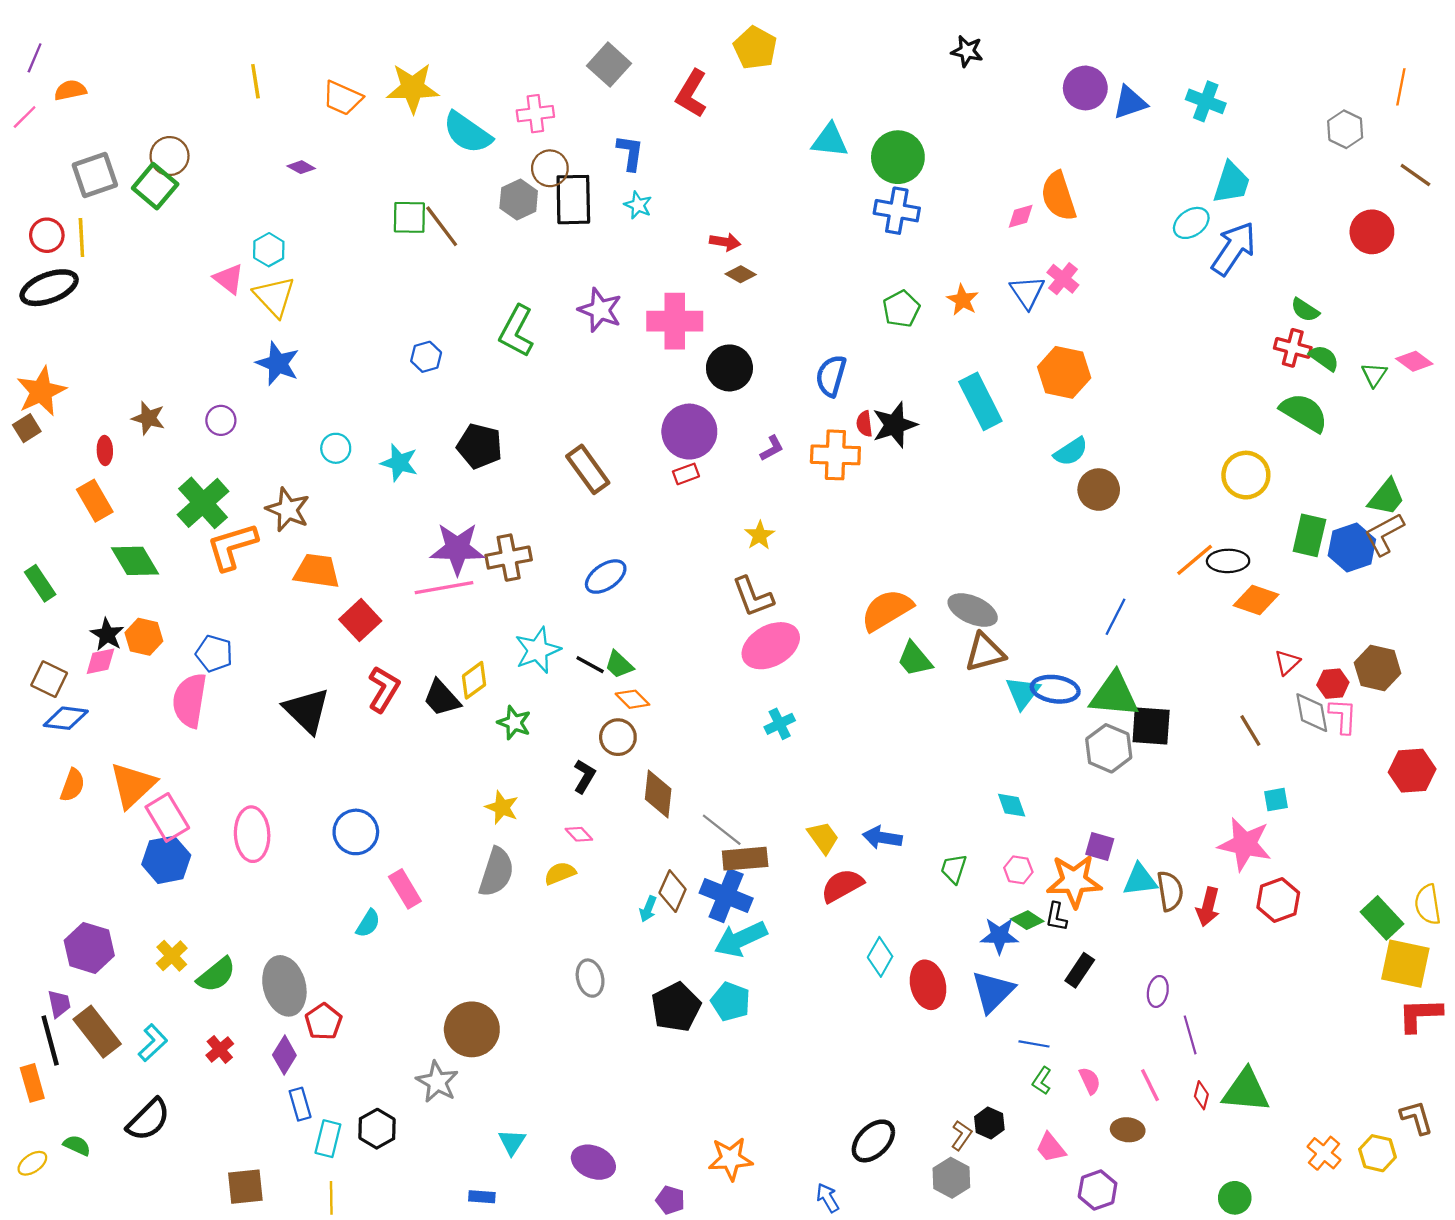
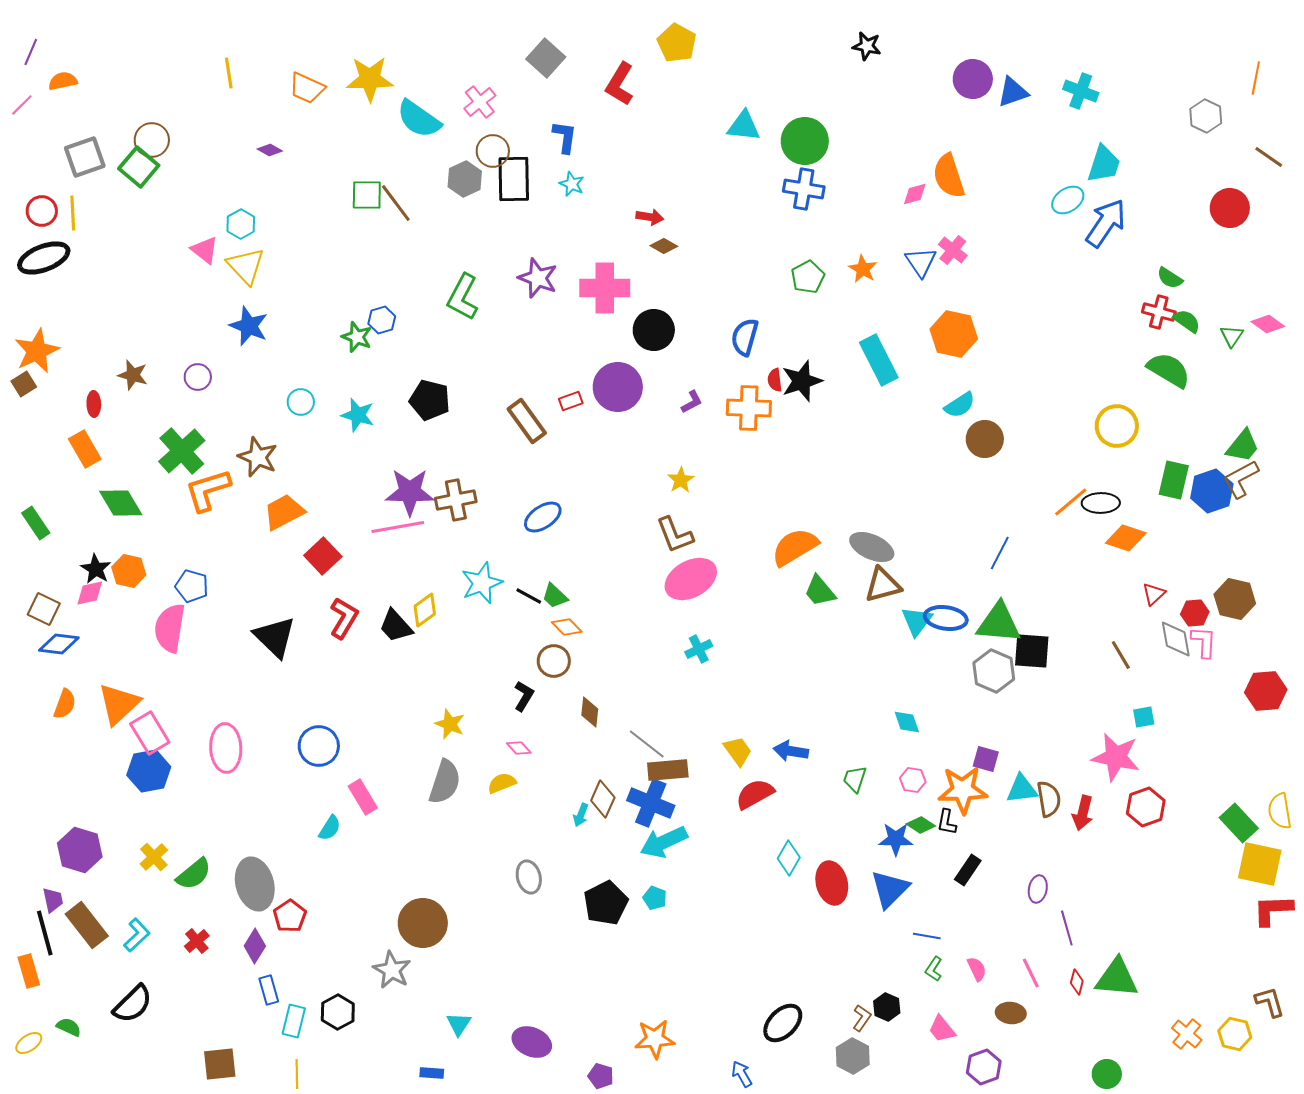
pink cross: (535, 114) -> (480, 102), turned -32
red rectangle: (686, 474) -> (571, 401), moved
orange trapezoid: (317, 571) -> (284, 512), turned -36
green star: (514, 723) -> (357, 337), moved
brown diamond: (658, 794) -> (590, 712), size x0.7
cyan pentagon: (731, 1002) -> (655, 898), size x0.7

